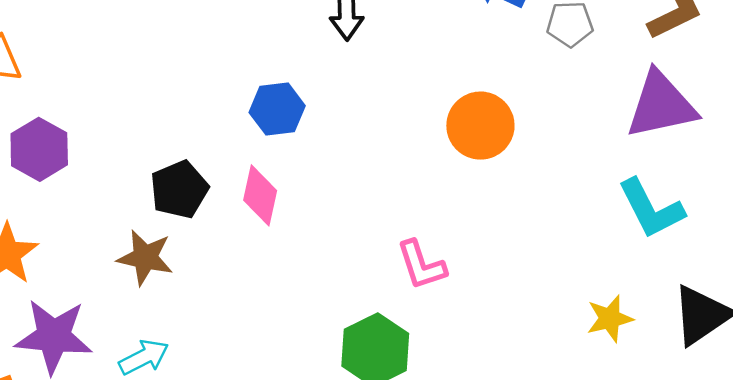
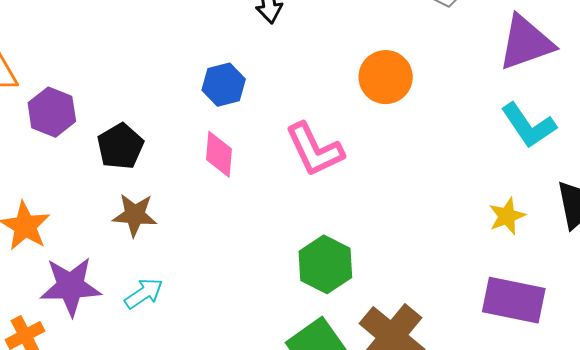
purple hexagon: (39, 149) -> (52, 112), moved
black pentagon: (179, 189) -> (120, 146), moved
pink L-shape: (421, 265) -> (314, 150), moved, size x1.4

